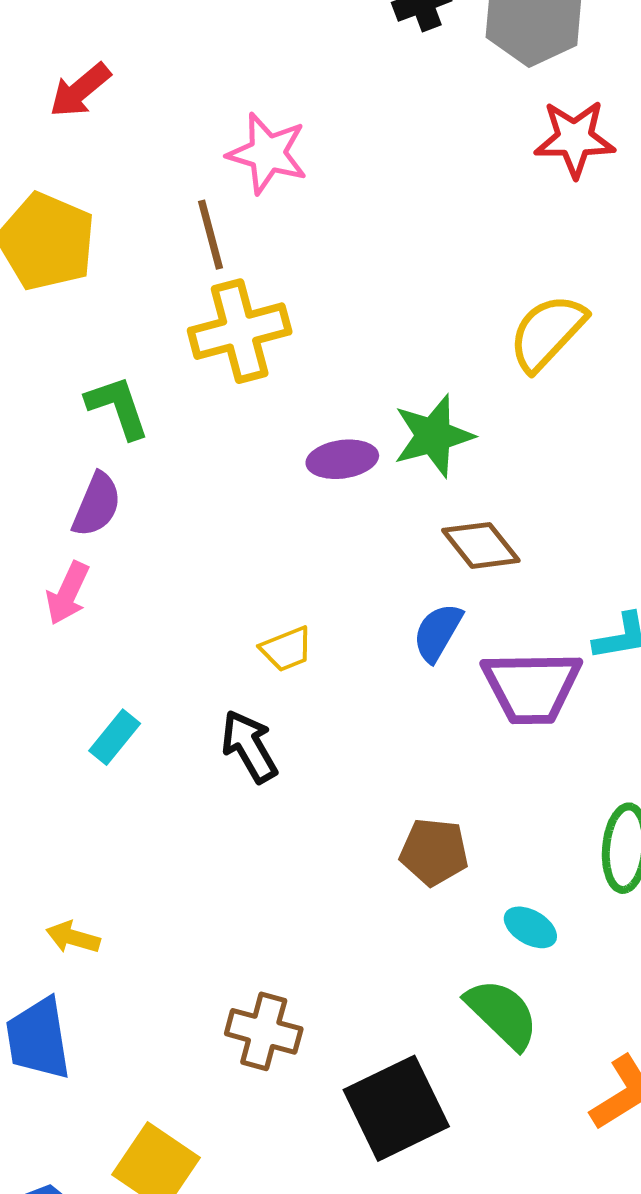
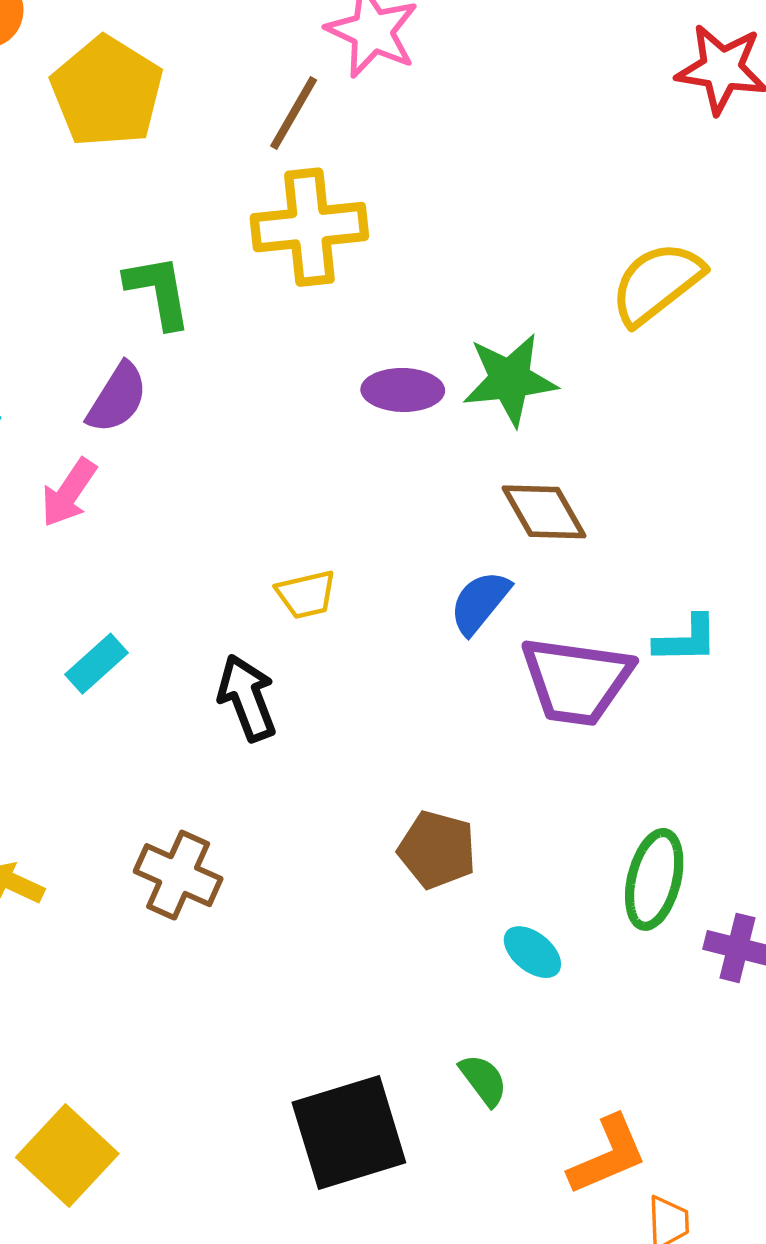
brown line: (210, 235) -> (294, 113), turned 36
green semicircle: (502, 1014) -> (483, 1080), moved, size x0.6
brown cross: (264, 1031) -> (178, 875), moved

